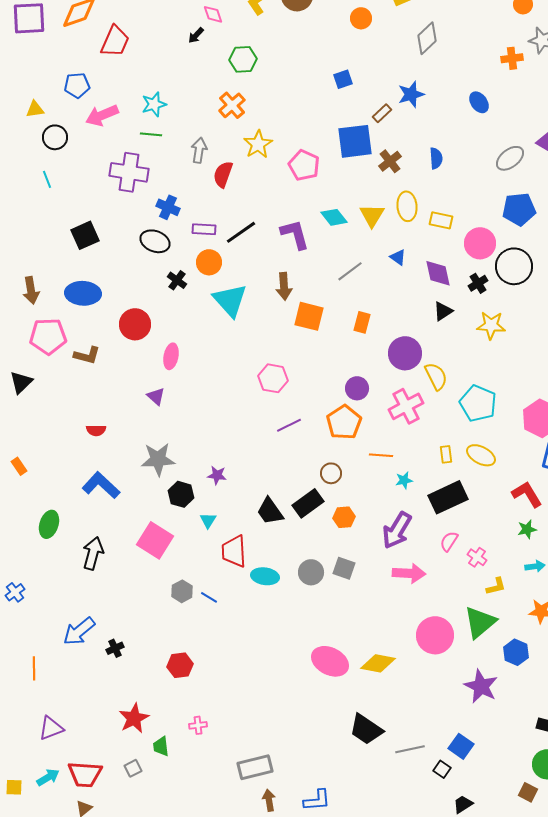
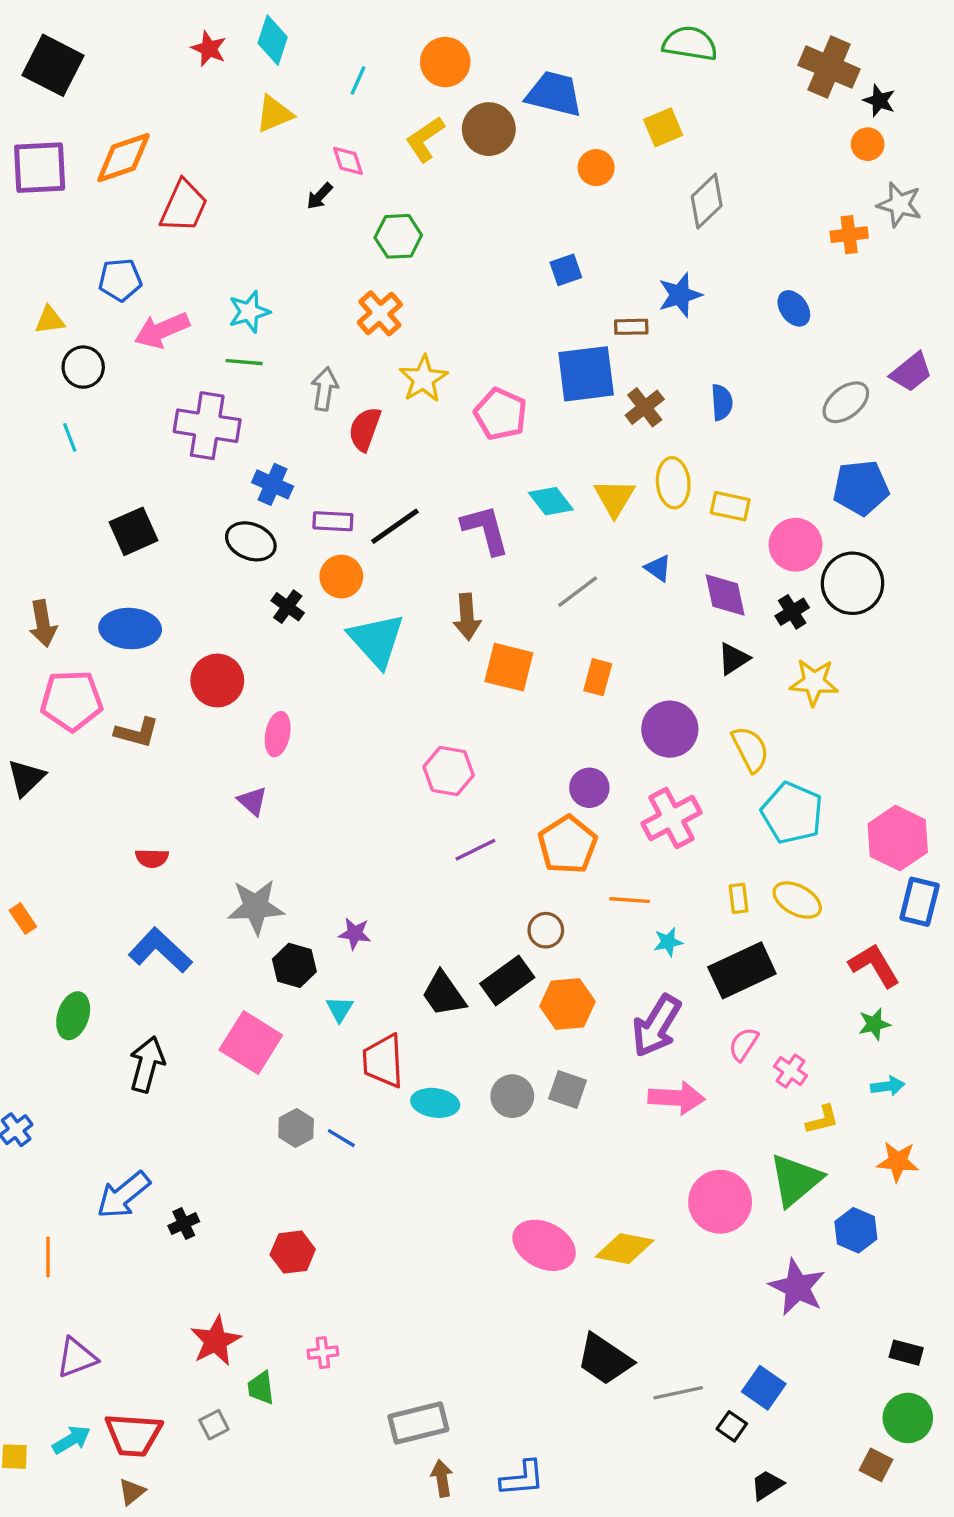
brown rectangle: (382, 113) -> (631, 327), turned 42
yellow semicircle: (436, 376) -> (750, 749), moved
orange hexagon: (344, 517) -> (568, 1004), size x1.4

